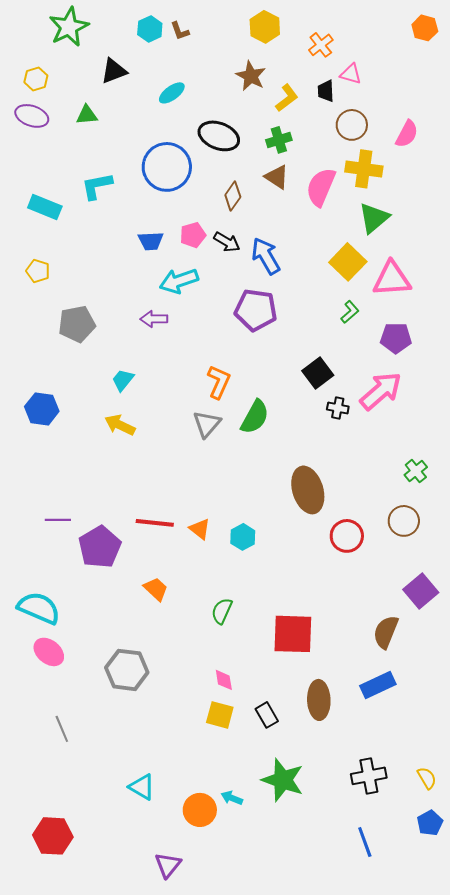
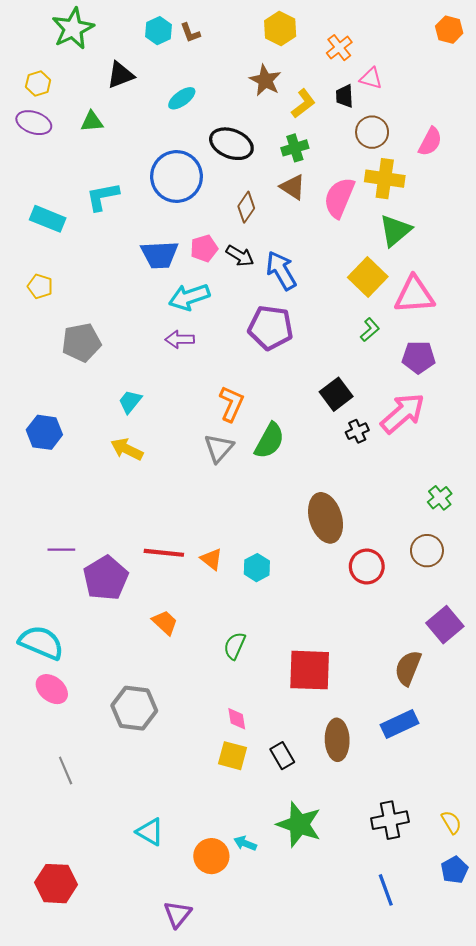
blue trapezoid: (151, 241) -> (160, 255), size x1.4
purple arrow: (154, 319) -> (180, 339), moved
black cross: (338, 408) -> (357, 431), turned -35

